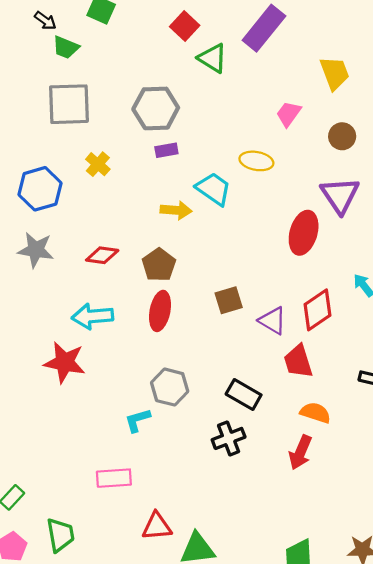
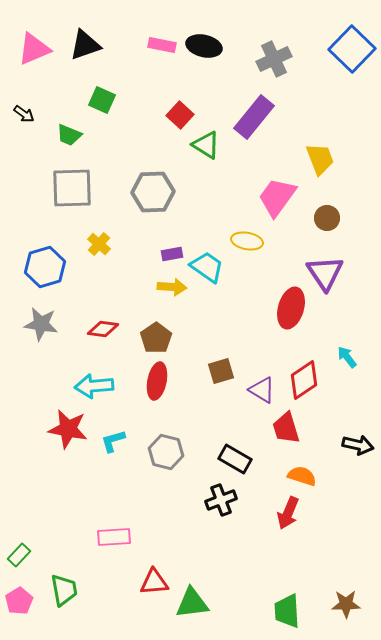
black arrow: (45, 21) -> (24, 114), moved
pink trapezoid: (289, 114) -> (277, 197), size x1.6
purple rectangle: (166, 150) -> (172, 254), moved
cyan L-shape: (137, 420) -> (113, 441), moved

